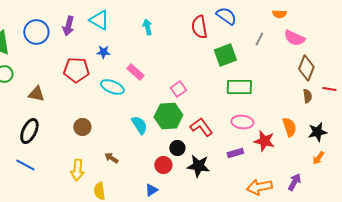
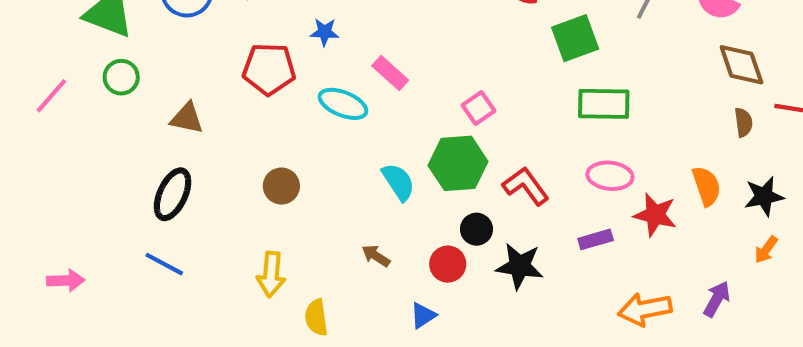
brown diamond: (306, 68) -> (741, 65), turned -40
brown arrow: (111, 158) -> (376, 256), moved

